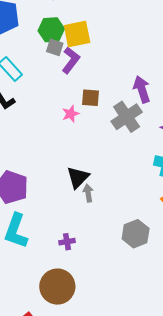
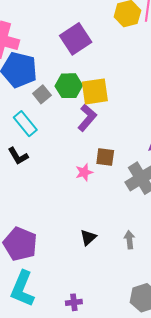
gray square: (55, 47) -> (42, 94), moved, turned 30
black triangle: (78, 177) -> (88, 237), size x0.7
gray arrow: (88, 193) -> (129, 240), moved

